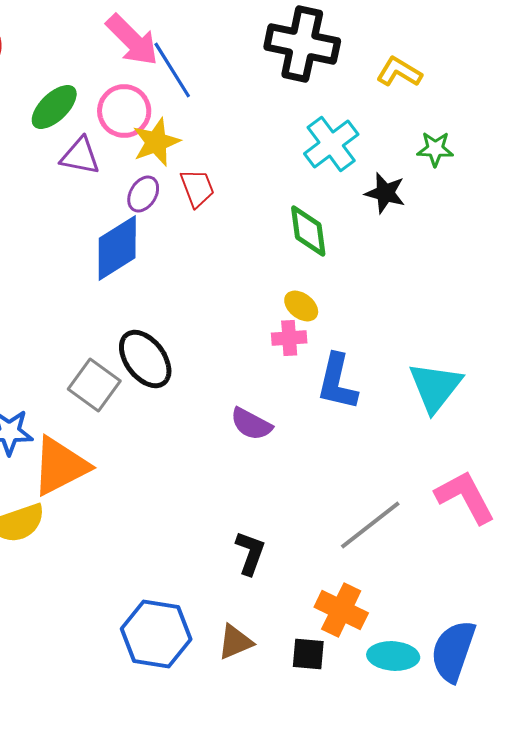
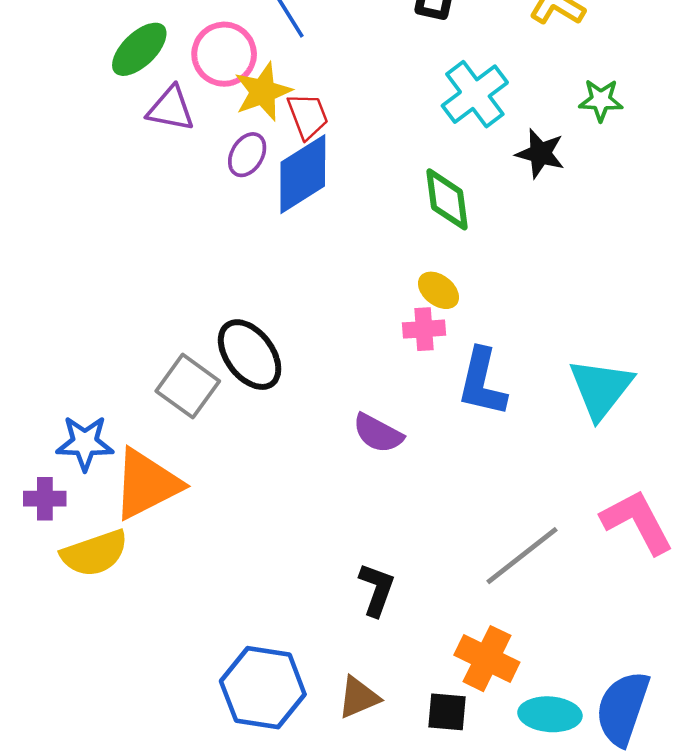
red trapezoid: (197, 188) -> (308, 116), moved
blue diamond: (117, 248) -> (303, 174), moved

